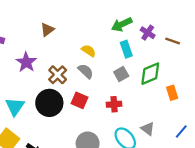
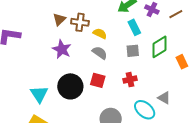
brown line: (173, 41) -> (176, 14), turned -40
purple star: (26, 62) -> (62, 49), moved
gray square: (121, 74) -> (133, 51), turned 32
brown cross: (58, 75) -> (80, 22), moved, turned -30

